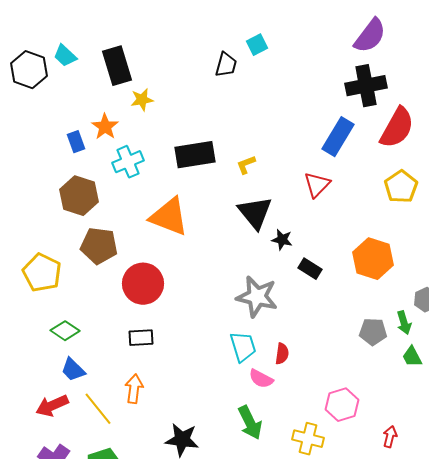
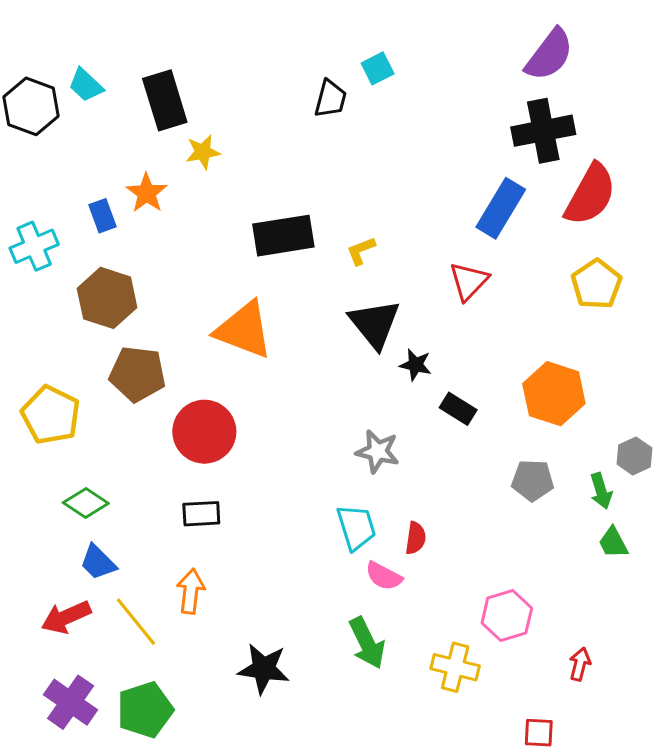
cyan cross: (128, 162) -> (34, 246), moved
gray star: (257, 297) -> (378, 451), size x0.7
gray pentagon: (373, 332) -> (533, 480), moved

